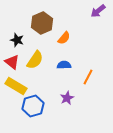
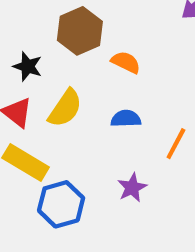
orange semicircle: (64, 38) -> (126, 62), turned -104

